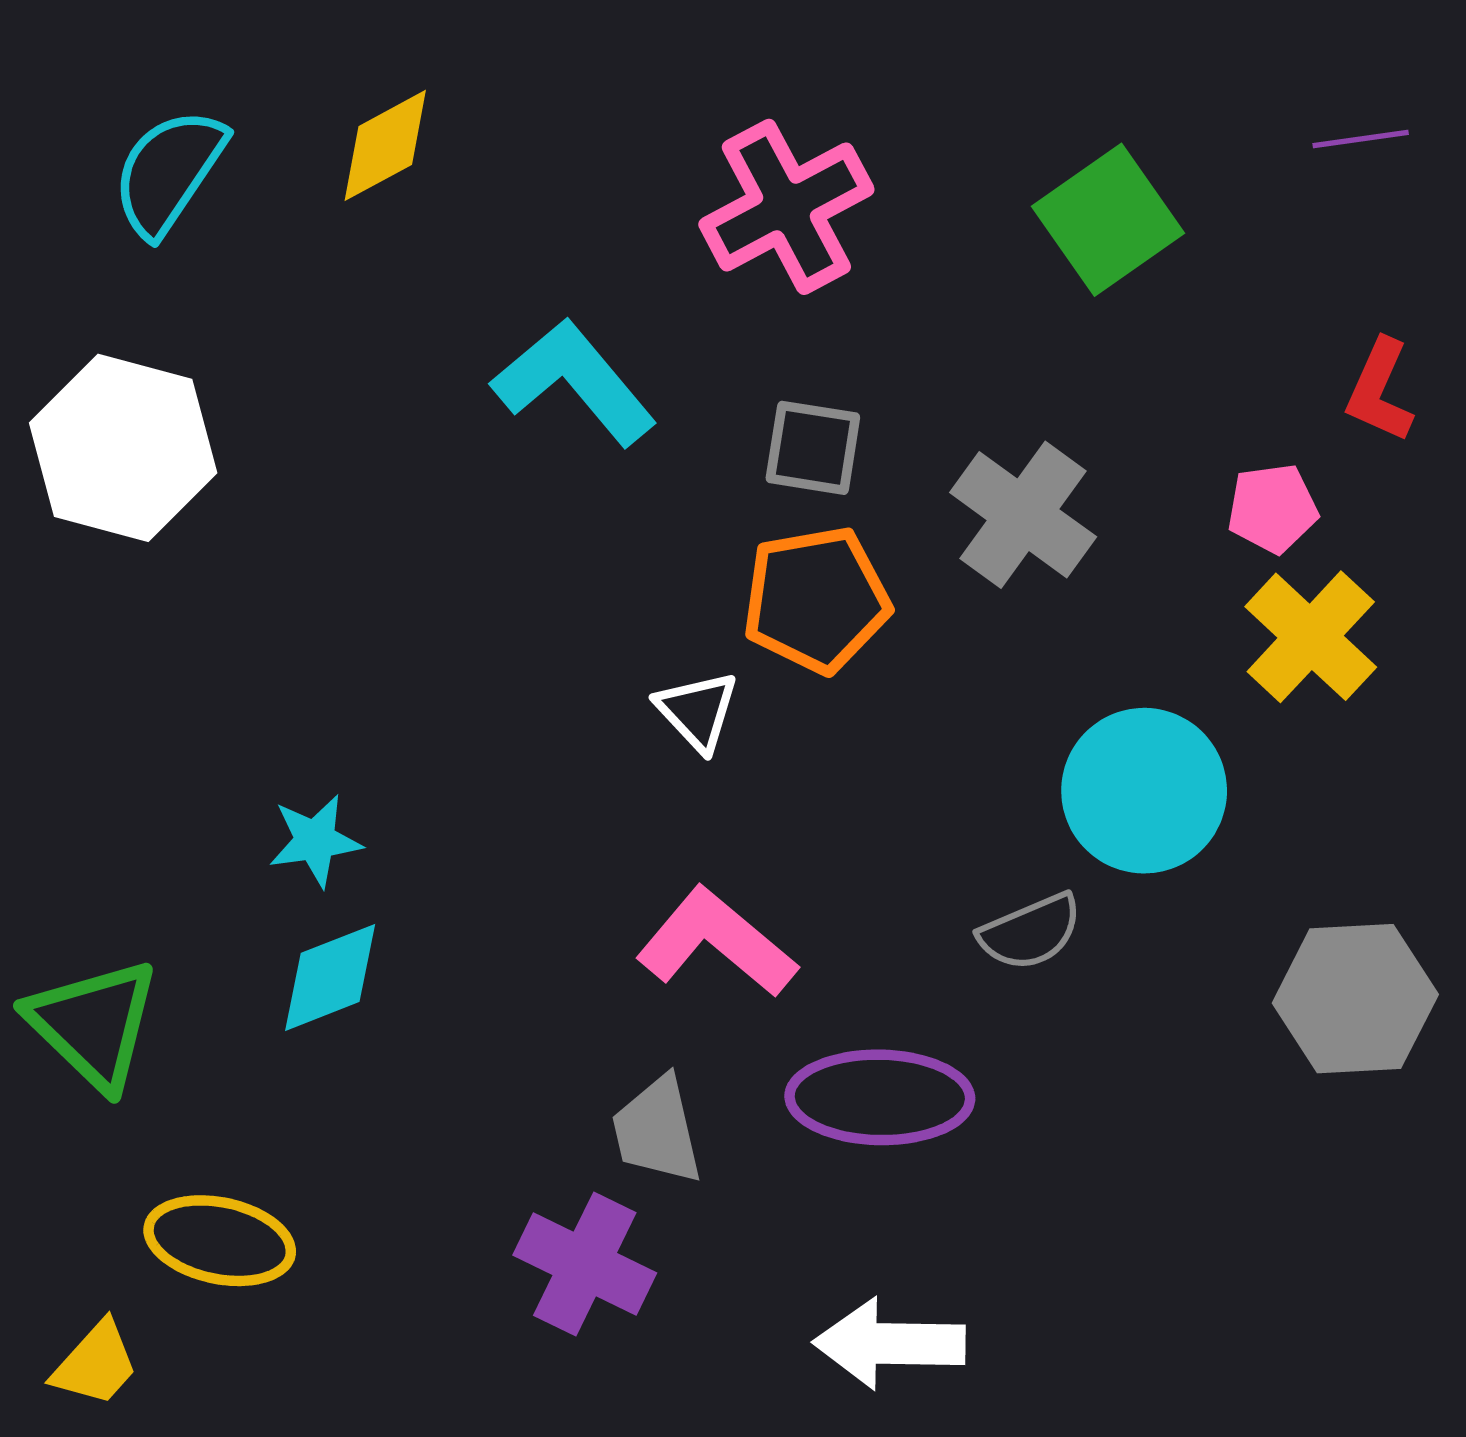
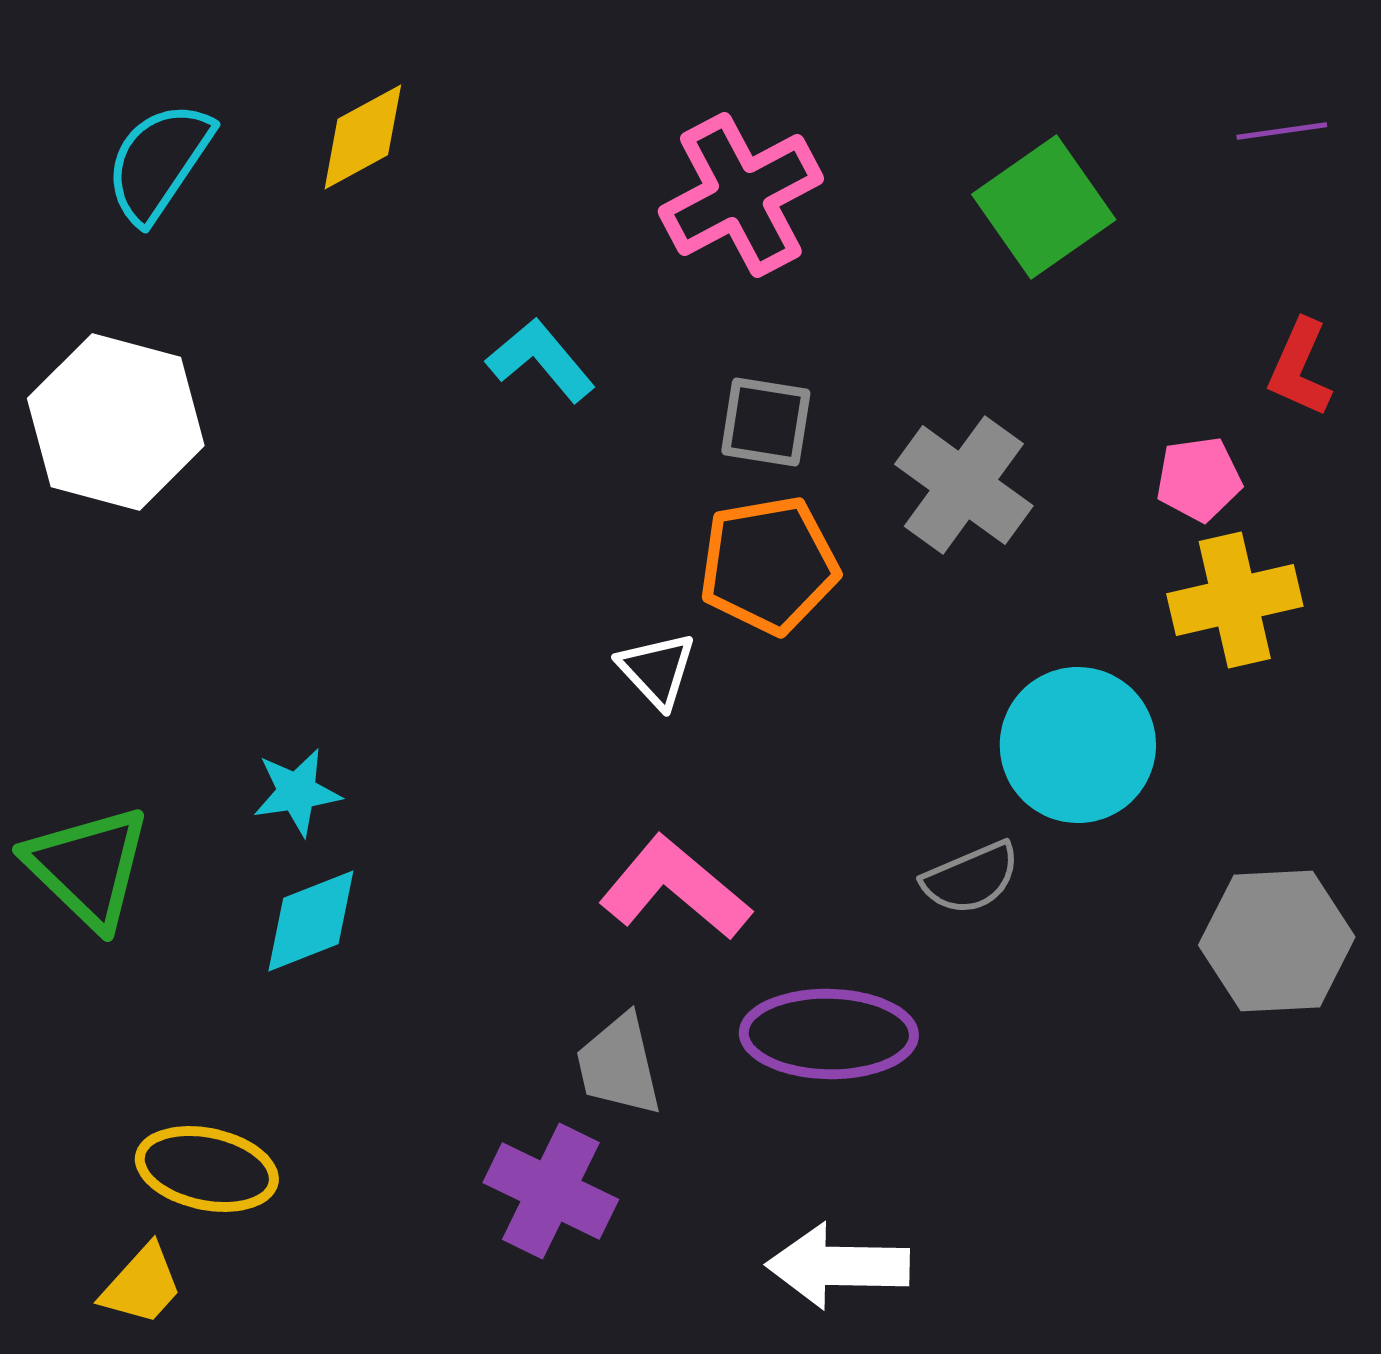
cyan L-shape: (574, 382) -> (541, 360), size x0.7
yellow cross: (1311, 637) -> (1235, 600), turned 34
green triangle: (93, 1024) -> (88, 867), moved
yellow trapezoid: (96, 1364) -> (142, 1285), moved

